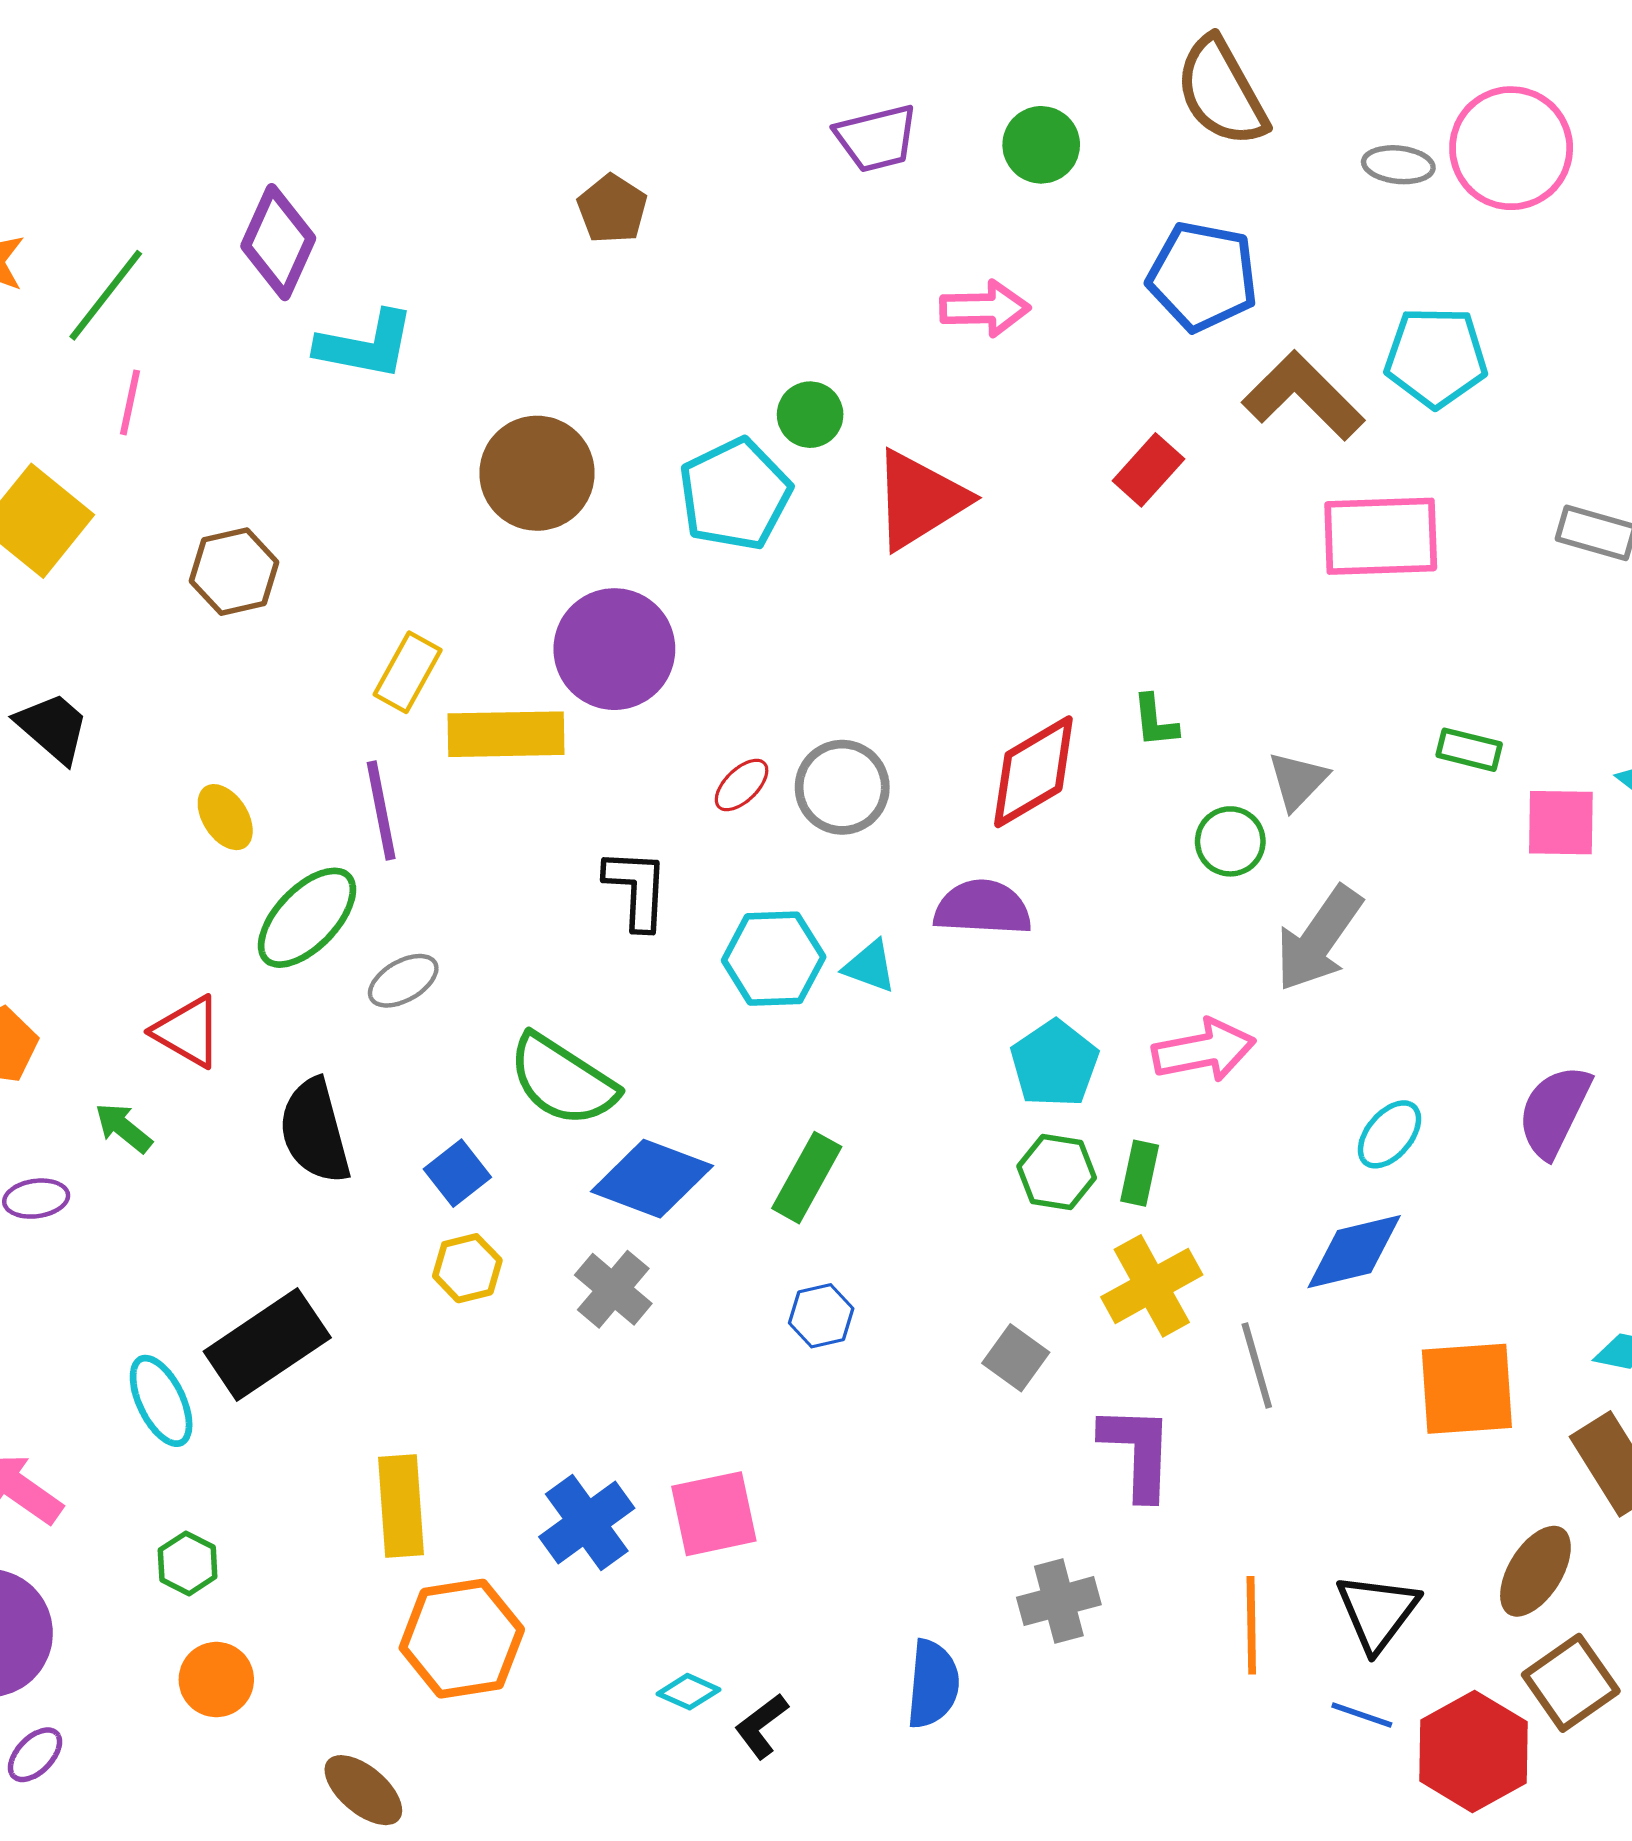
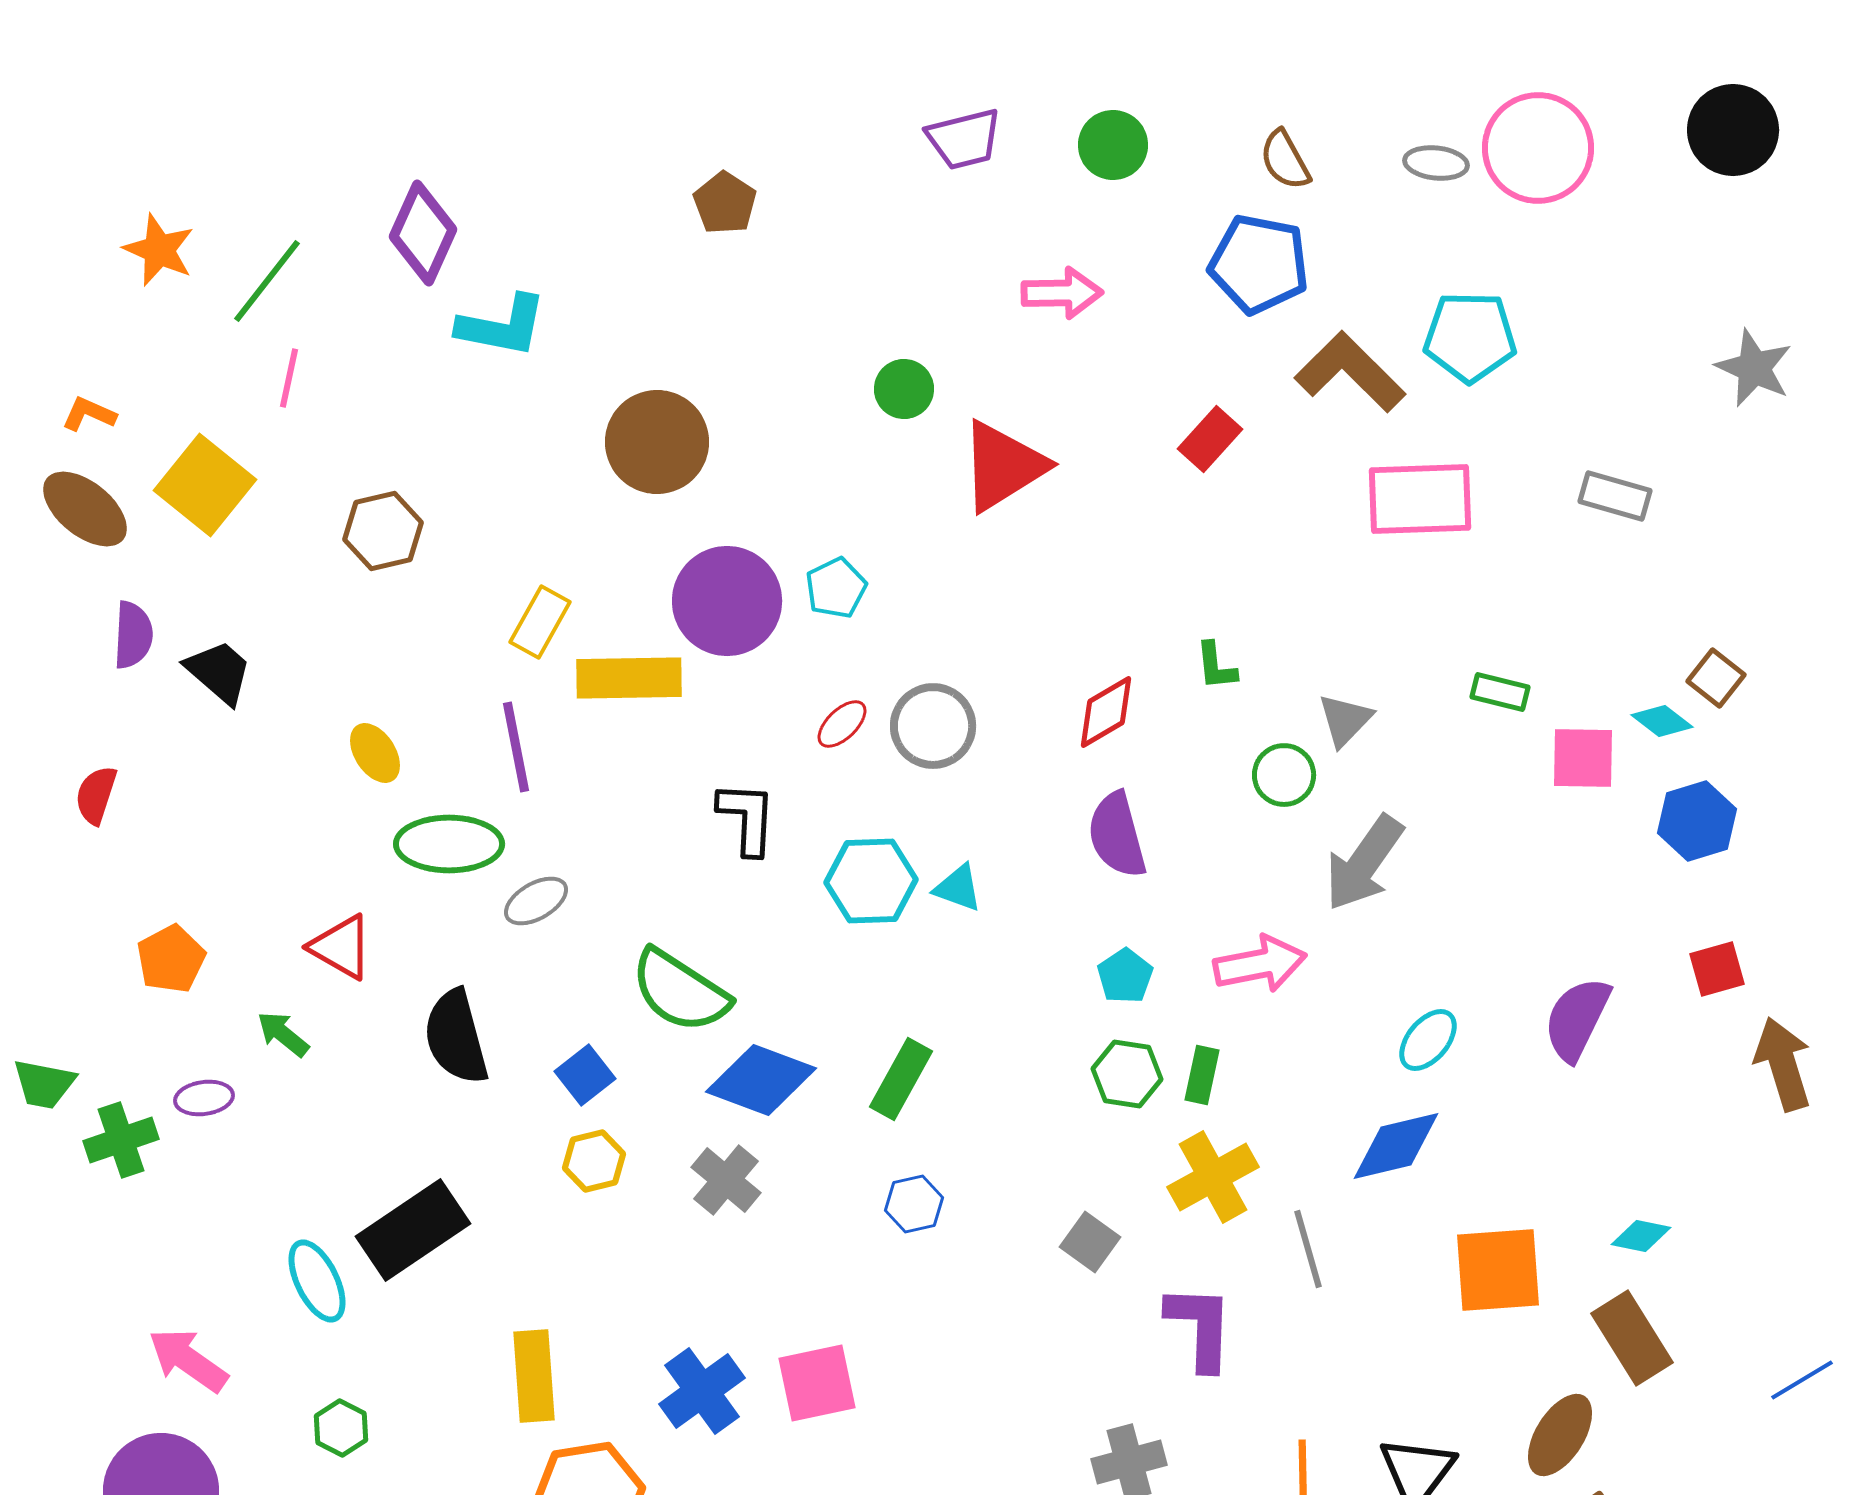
brown semicircle: (1221, 92) -> (1285, 160), moved, size x0.6
cyan pentagon: (735, 494) -> (836, 588), moved, size x0.6
red diamond: (1033, 772) -> (1106, 712), size x0.7
purple semicircle: (983, 908) -> (1117, 835), moved, turned -108
green ellipse: (307, 918) -> (449, 844), turned 46
cyan pentagon: (1054, 1064) -> (1125, 976), size x0.7

